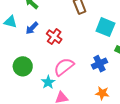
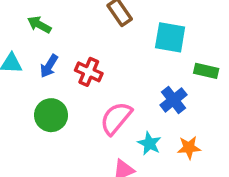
green circle: (23, 66) -> (51, 115), moved
cyan star: (48, 82) -> (149, 143), moved

